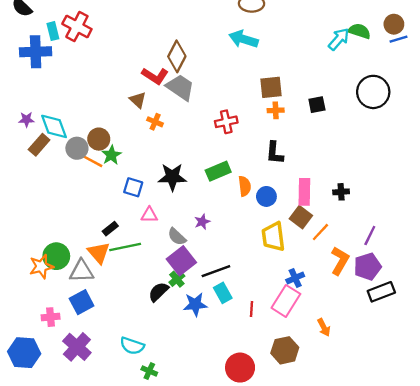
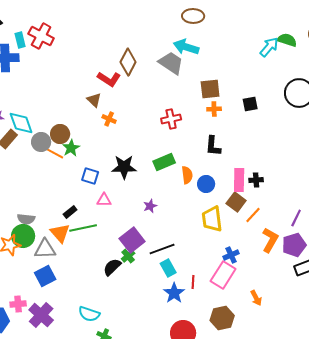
gray trapezoid: (180, 87) -> (171, 63), moved
black cross: (341, 192) -> (256, 180), moved
gray semicircle: (177, 237) -> (26, 219), moved, turned -36
blue star: (195, 304) -> (174, 293), moved, turned -30
pink cross: (51, 317) -> (18, 304), moved

